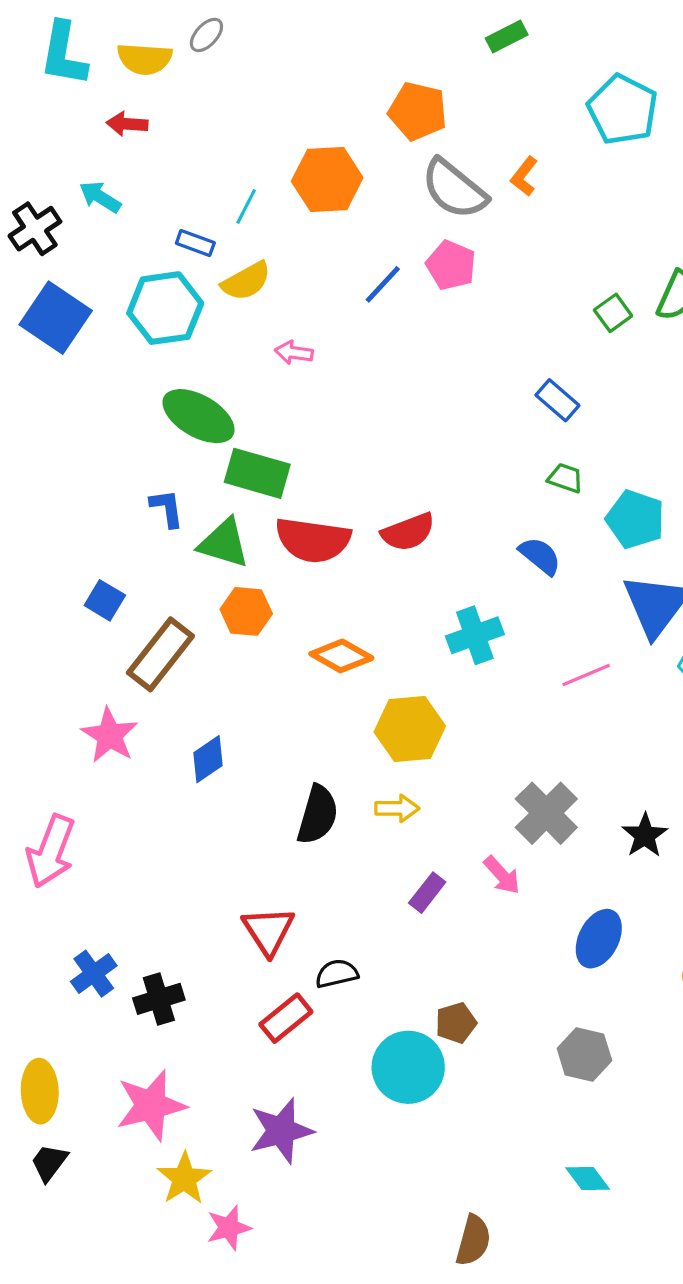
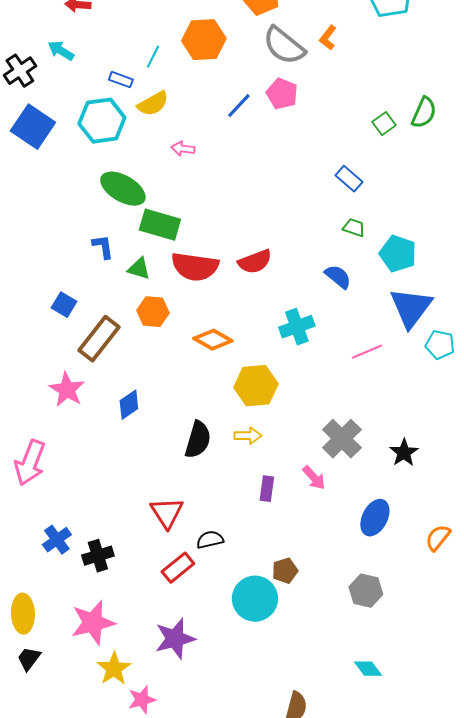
green triangle: (224, 543) -> (139, 269), size x0.7
purple rectangle: (427, 893) -> (267, 489), turned -30

